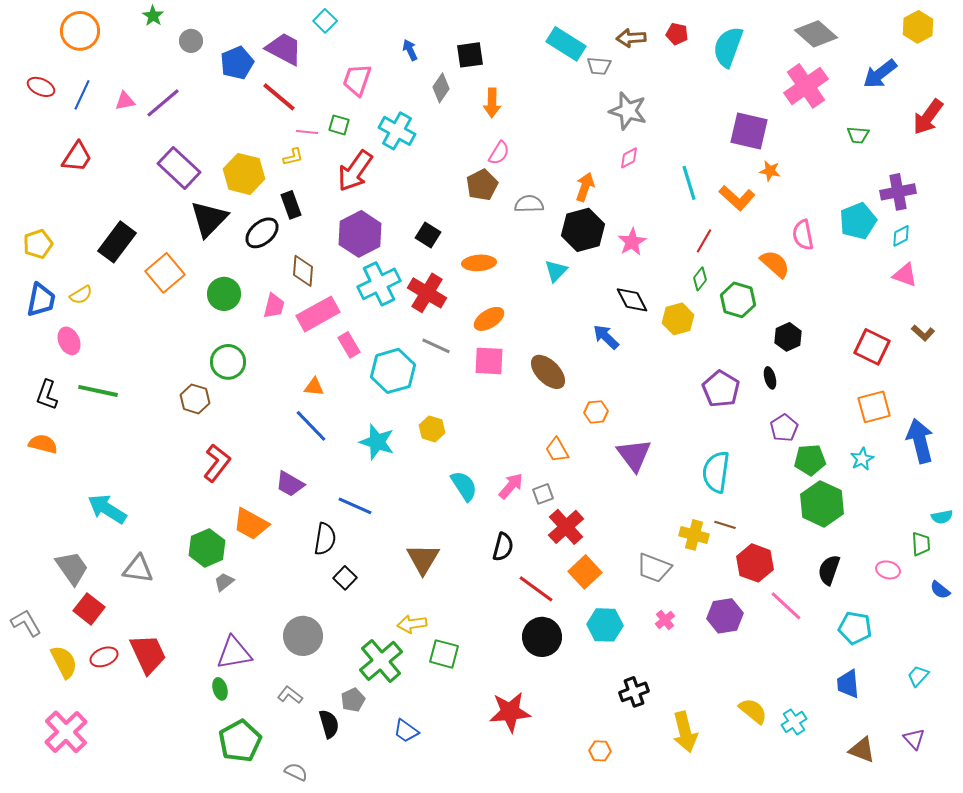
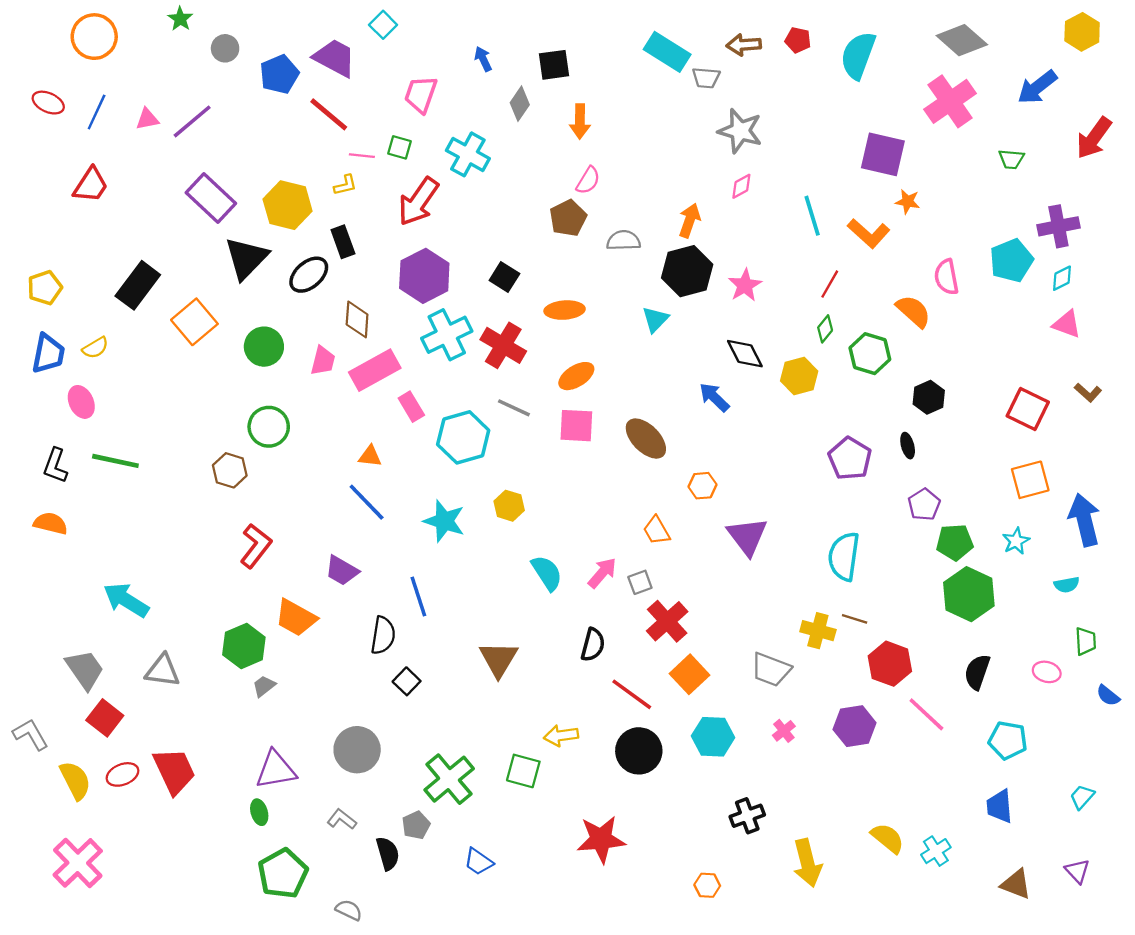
blue line: (355, 506) -> (418, 596), turned 48
cyan semicircle: (942, 517) -> (1067, 585), moved
yellow arrow: (412, 624) -> (561, 736), moved

